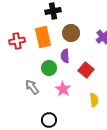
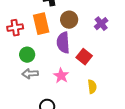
purple semicircle: (65, 56) -> (63, 43), size x1.5
green circle: (49, 68) -> (27, 55), moved
gray arrow: (32, 87) -> (30, 74), turned -56

